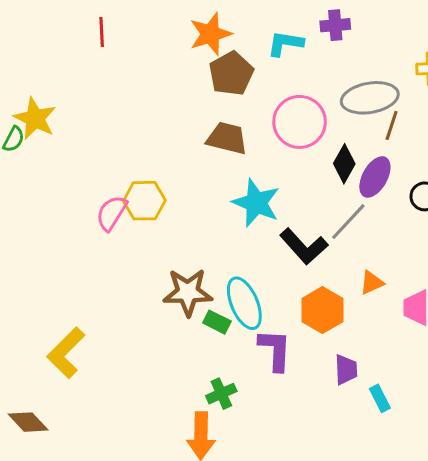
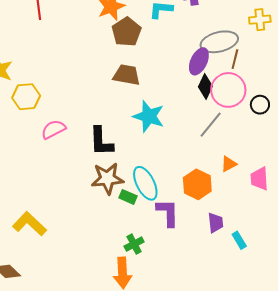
pink circle: (300, 122) -> (228, 90), moved
purple ellipse: (375, 177) -> (199, 61), moved
yellow hexagon: (144, 201) -> (26, 97), moved
pink semicircle: (112, 213) -> (53, 129), turned 35
black L-shape: (304, 246) -> (101, 141), moved, turned 44
yellow L-shape: (66, 353) -> (29, 224), turned 92

